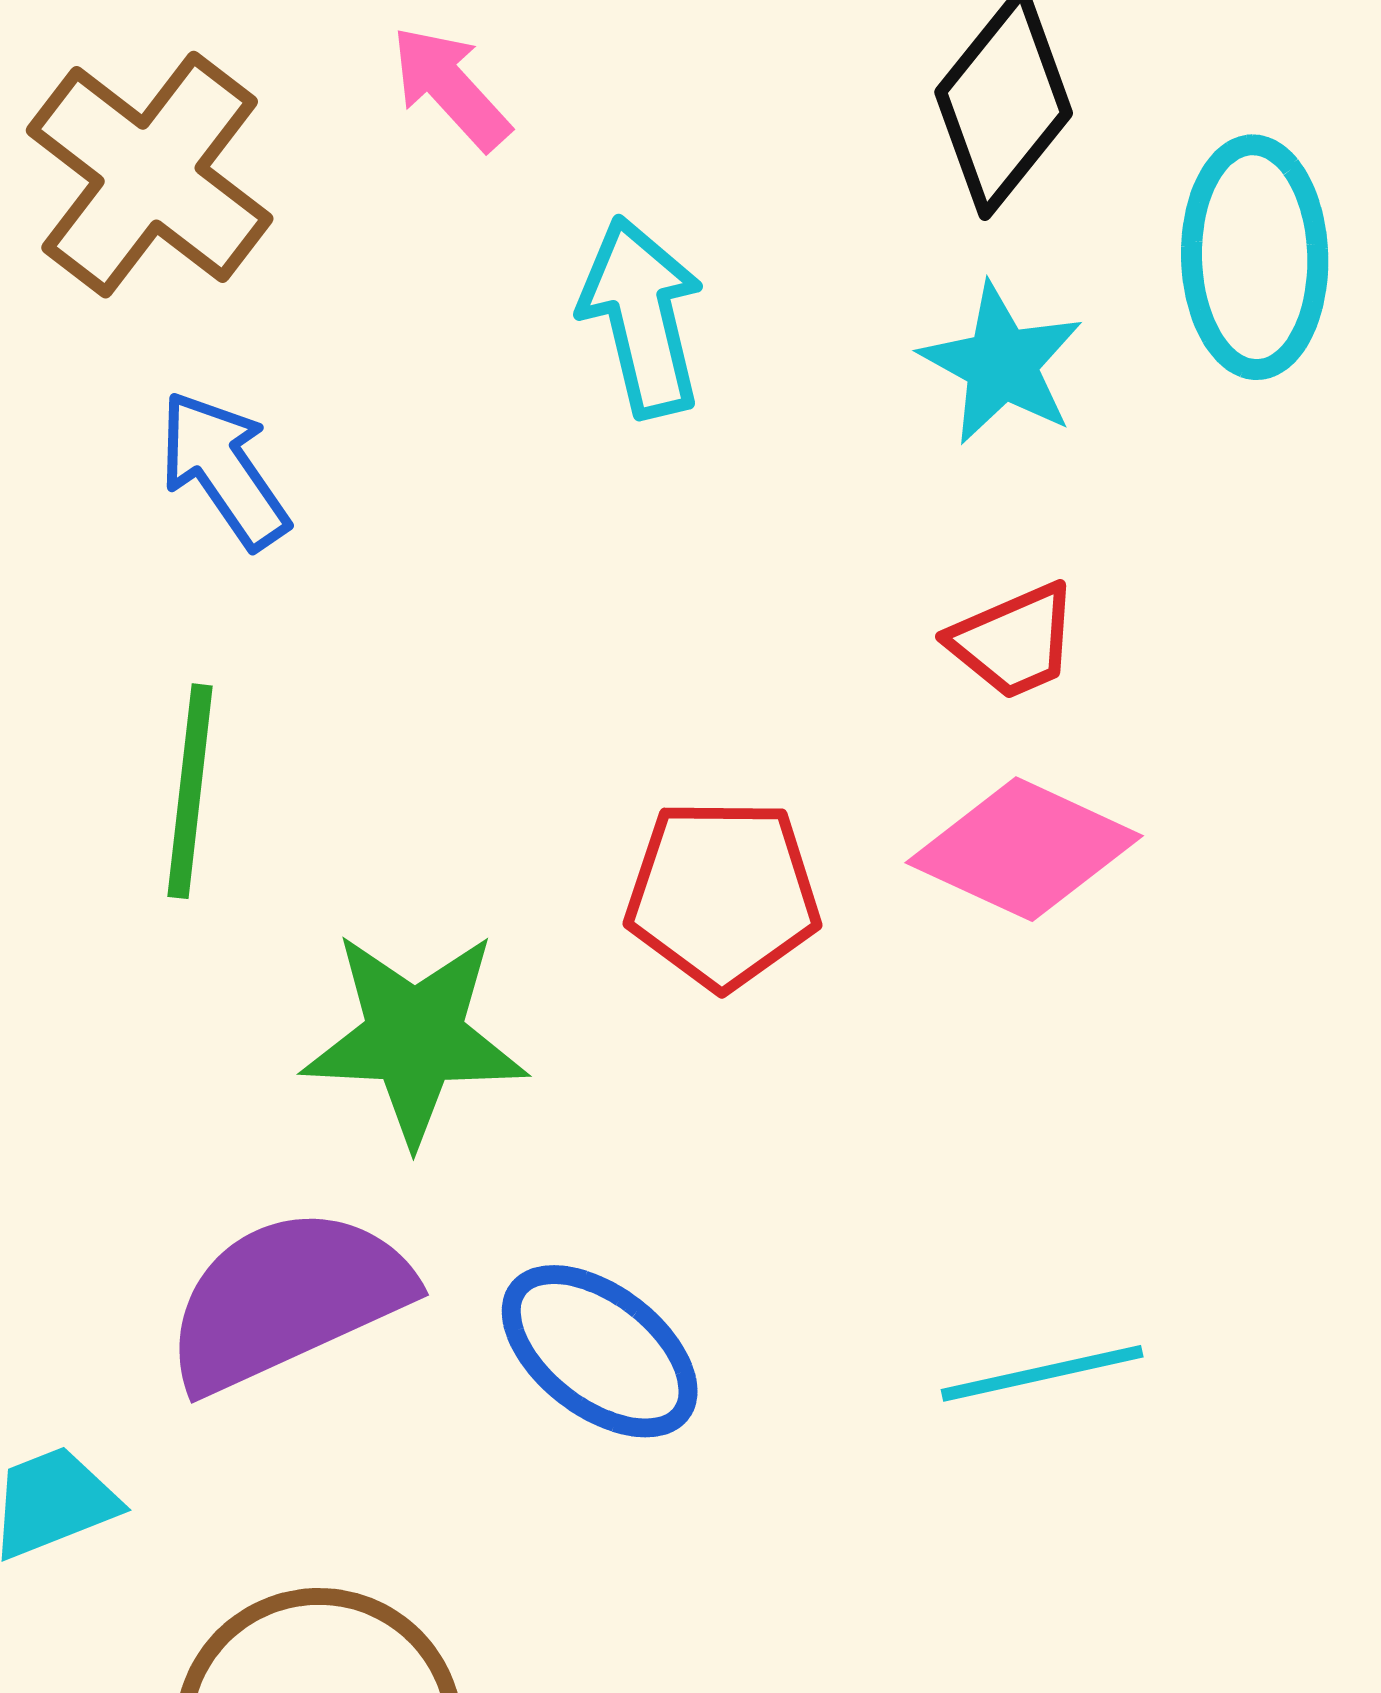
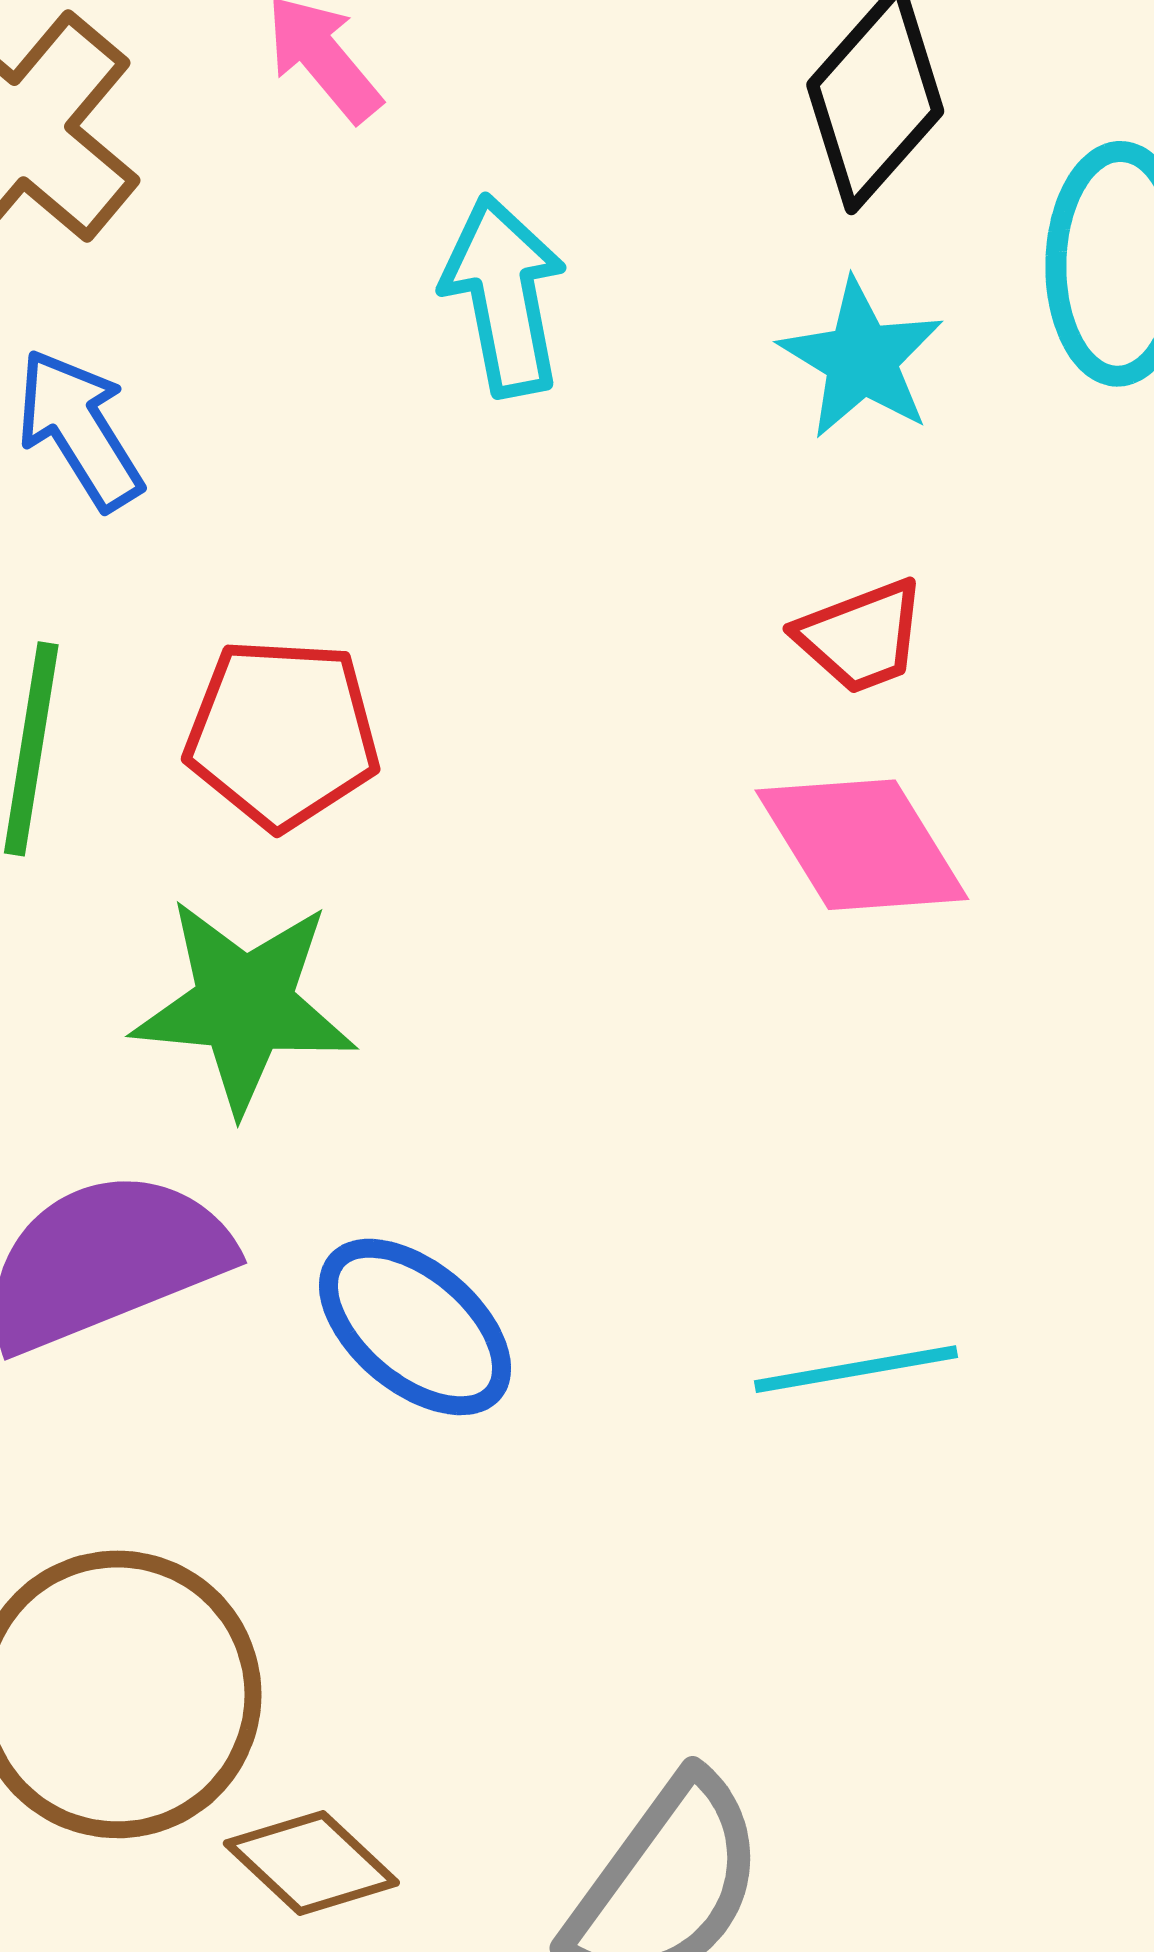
pink diamond: (1024, 849) -> (862, 845), turned 31
red pentagon: (723, 894) -> (282, 734), moved

